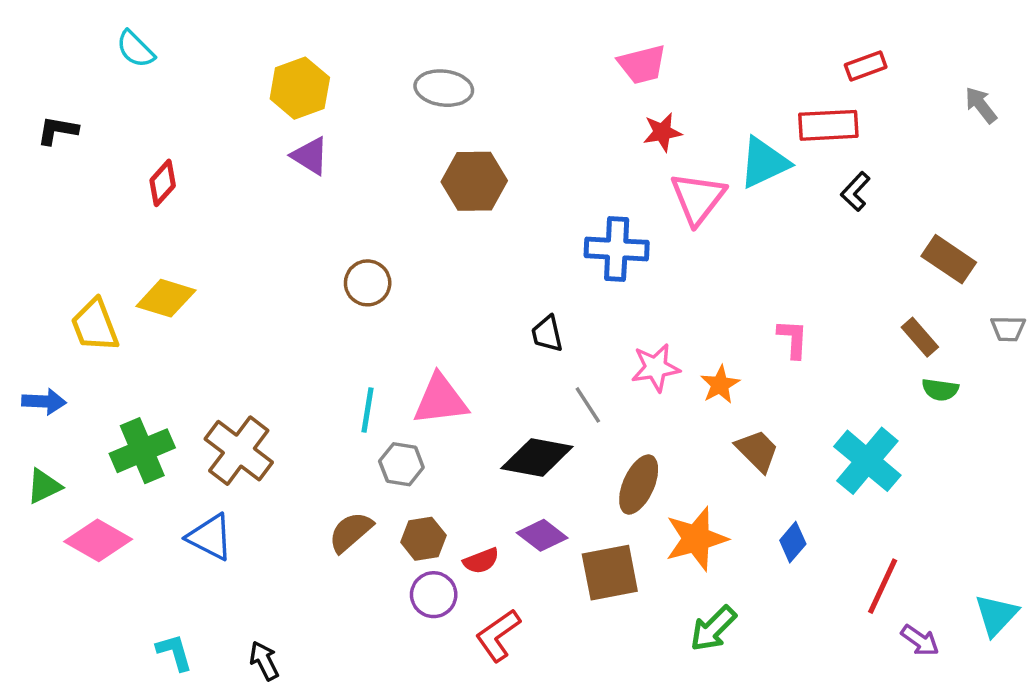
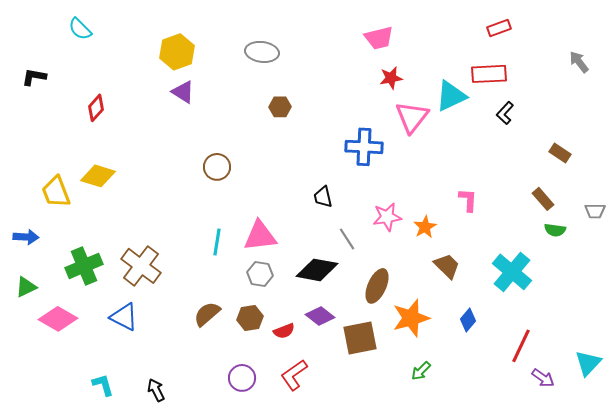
red rectangle: (866, 66) -> (499, 28), moved
brown hexagon: (474, 181) -> (280, 107), size x0.6
brown rectangle: (949, 259) -> (560, 153), size x0.7
gray trapezoid: (1008, 329) -> (595, 211), moved
gray hexagon: (401, 464) -> (260, 274), moved
purple circle: (434, 595) -> (242, 378), moved
green arrow: (713, 629) -> (421, 371), size x0.7

